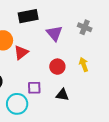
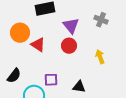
red triangle: (21, 52) -> (38, 45), turned -49
red circle: (57, 67) -> (69, 46), moved

